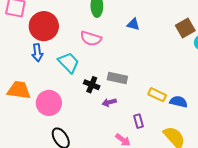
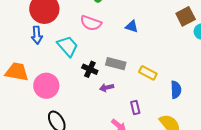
blue triangle: (133, 24) -> (132, 26), moved
yellow rectangle: (157, 95) -> (148, 73), moved
blue semicircle: (179, 102) -> (176, 90), turned 72

